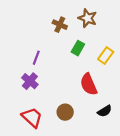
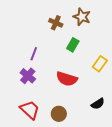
yellow rectangle: (106, 56) -> (100, 64), moved
red semicircle: (89, 84) -> (67, 79), moved, turned -50
brown circle: (65, 112) -> (59, 114), moved

